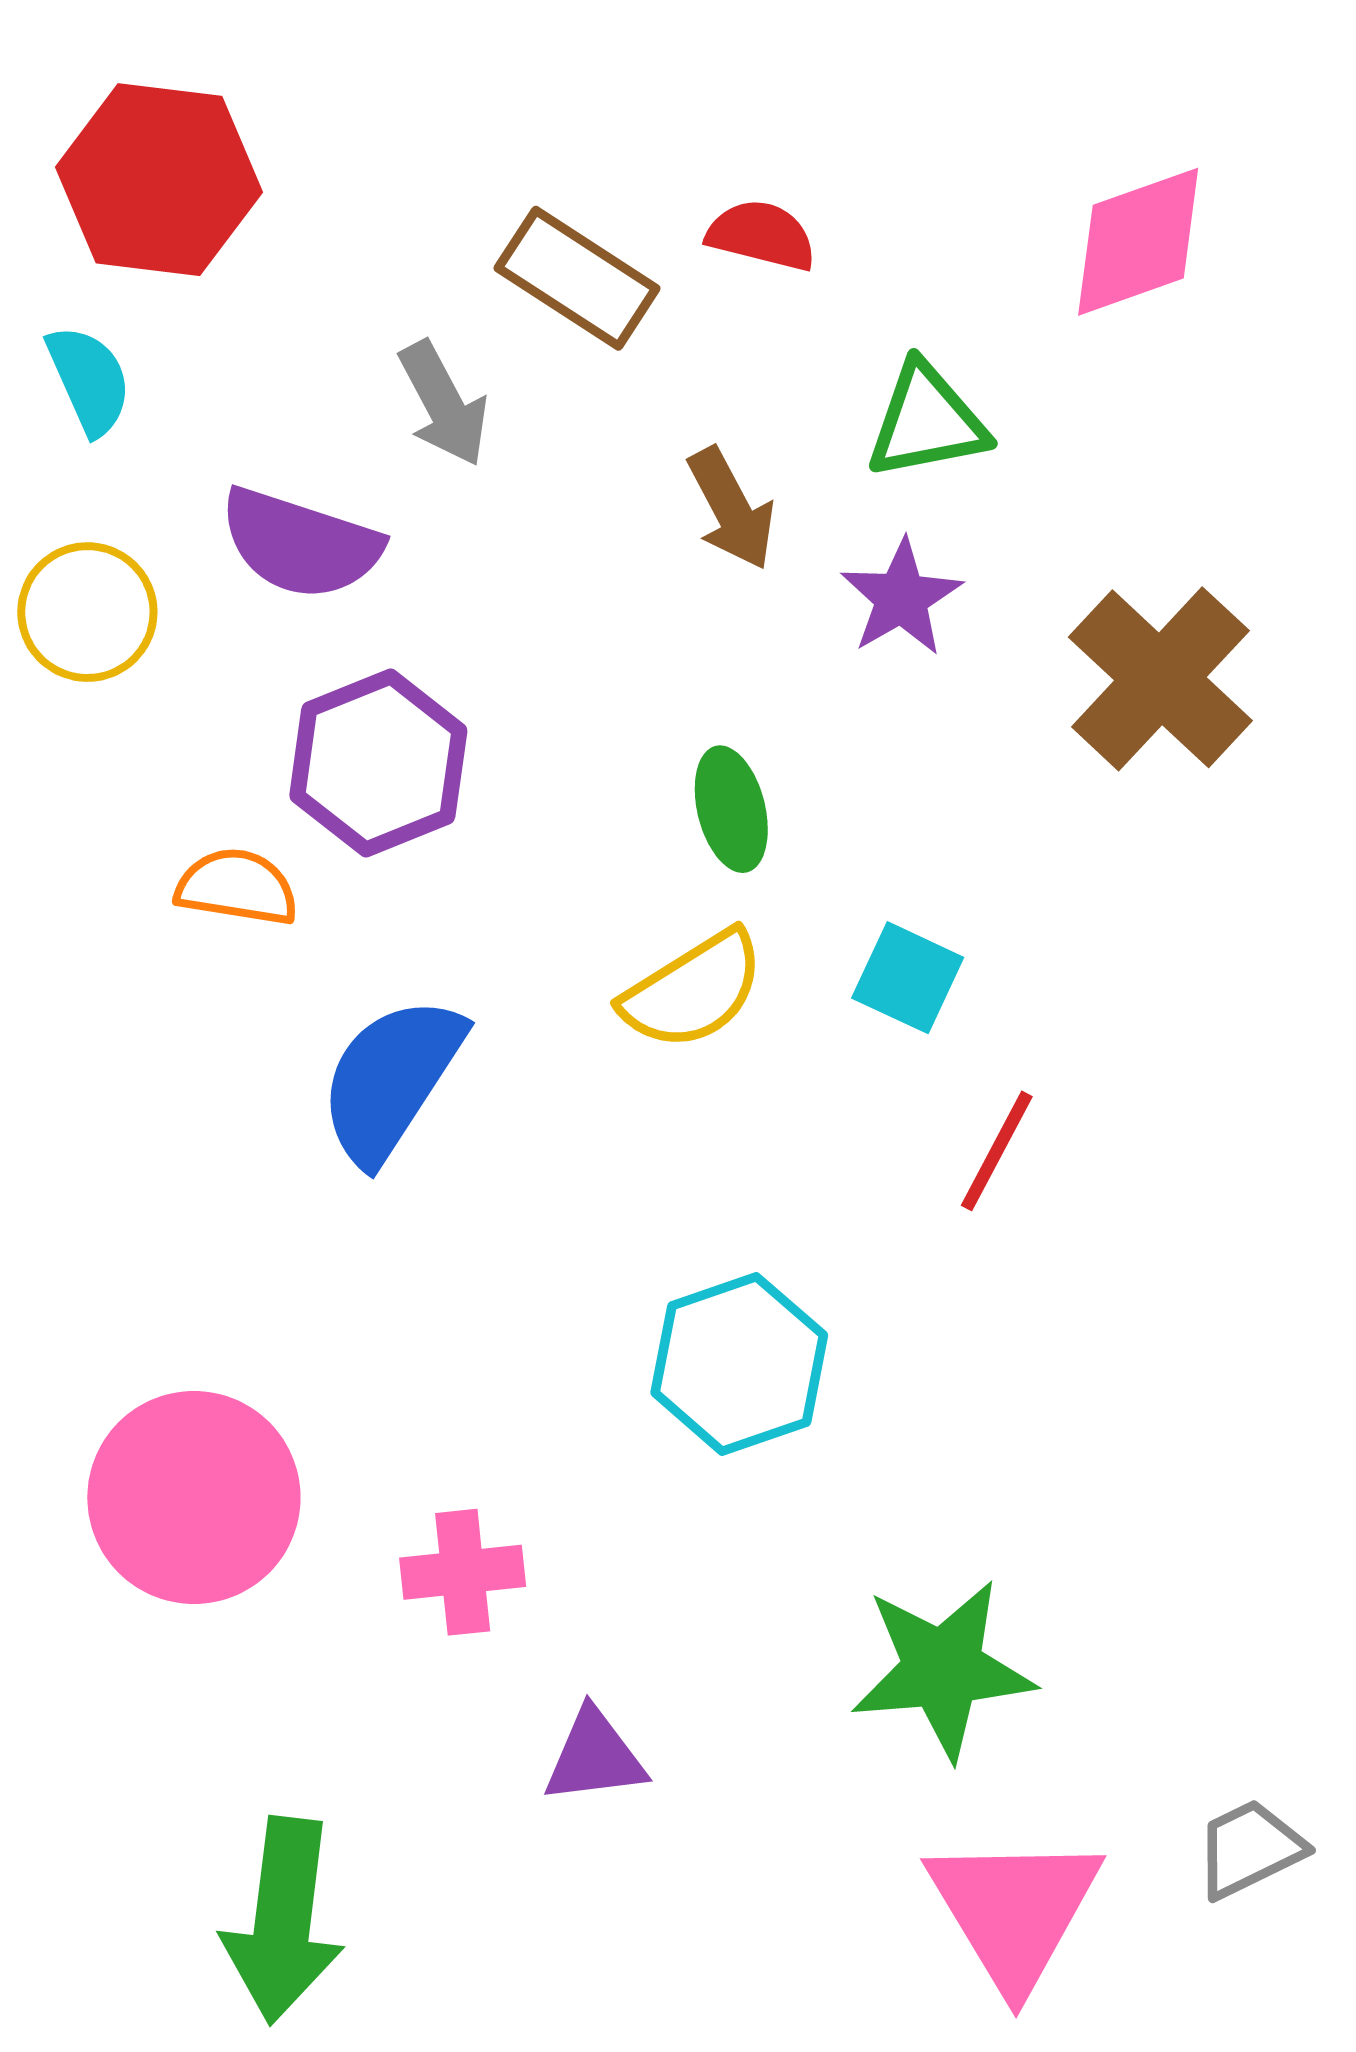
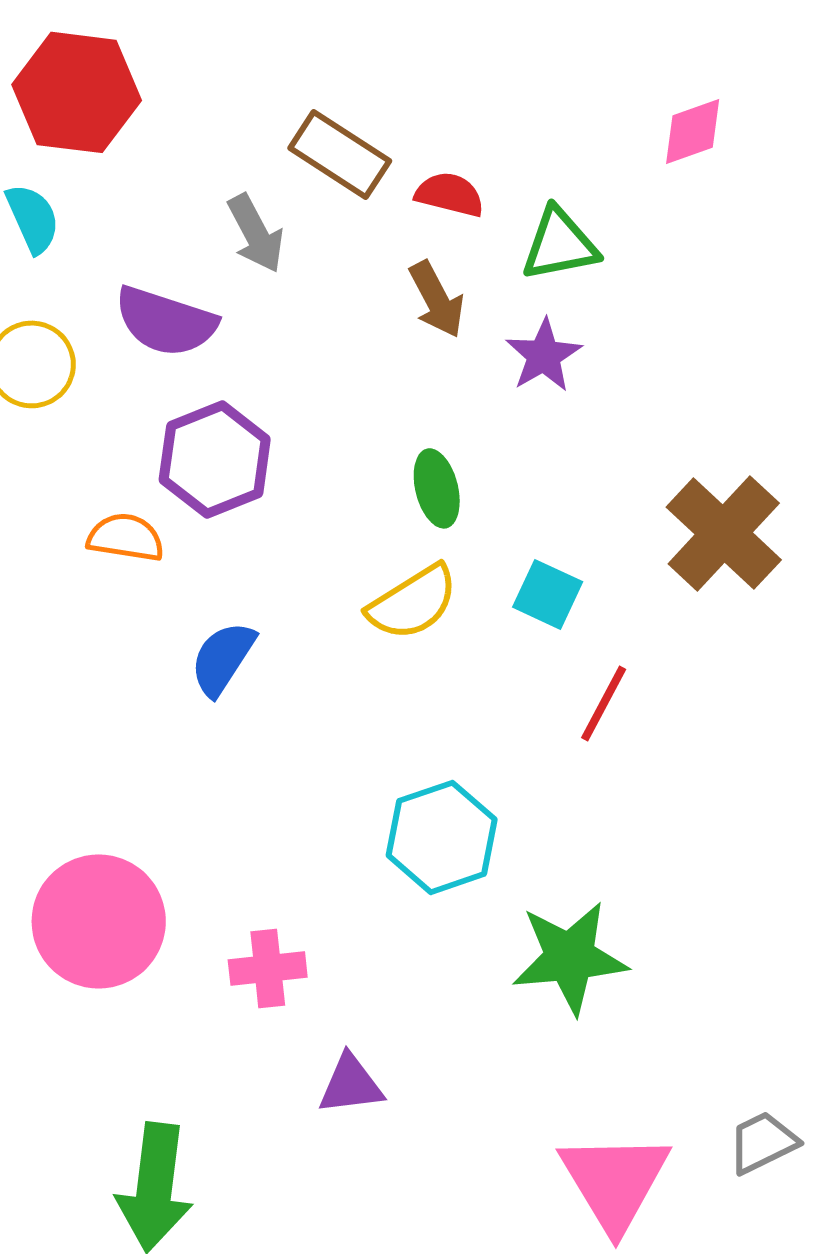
red semicircle: (761, 235) -> (450, 194), moved
pink diamond: (1138, 242) -> (693, 131), size x0.7
brown cross: (1160, 679) -> (724, 533), moved
blue semicircle: (391, 1079) -> (223, 658), size x0.7
green star: (943, 1669) -> (570, 957), moved

